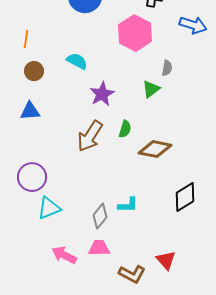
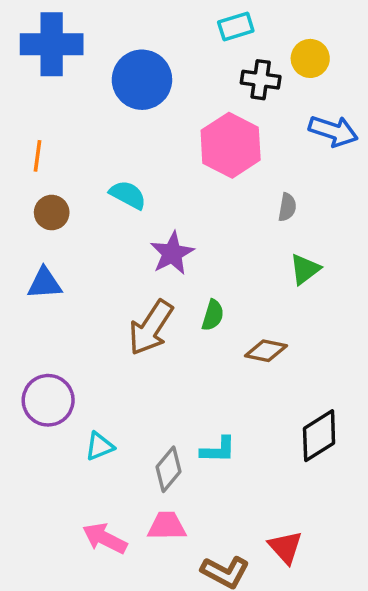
green triangle: (151, 89) -> (305, 269), moved
brown diamond: (155, 149) -> (266, 351), size x0.7
cyan triangle: (49, 208) -> (99, 446), moved, size x0.7

